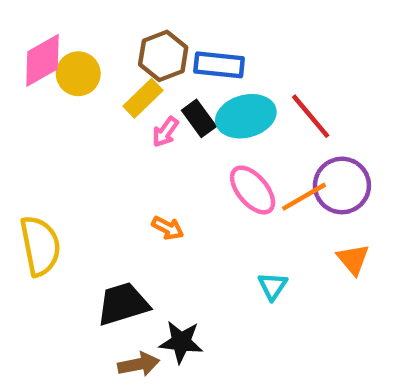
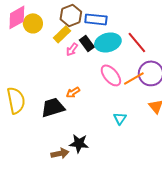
orange arrow: (168, 228) -> (73, 92), turned 120
black trapezoid: (123, 304) -> (53, 107), moved

